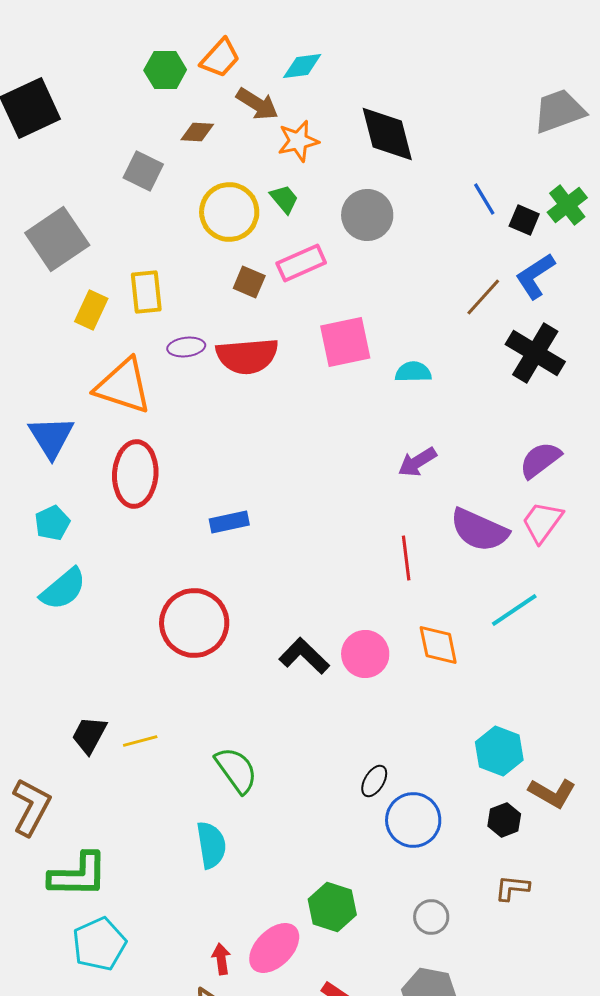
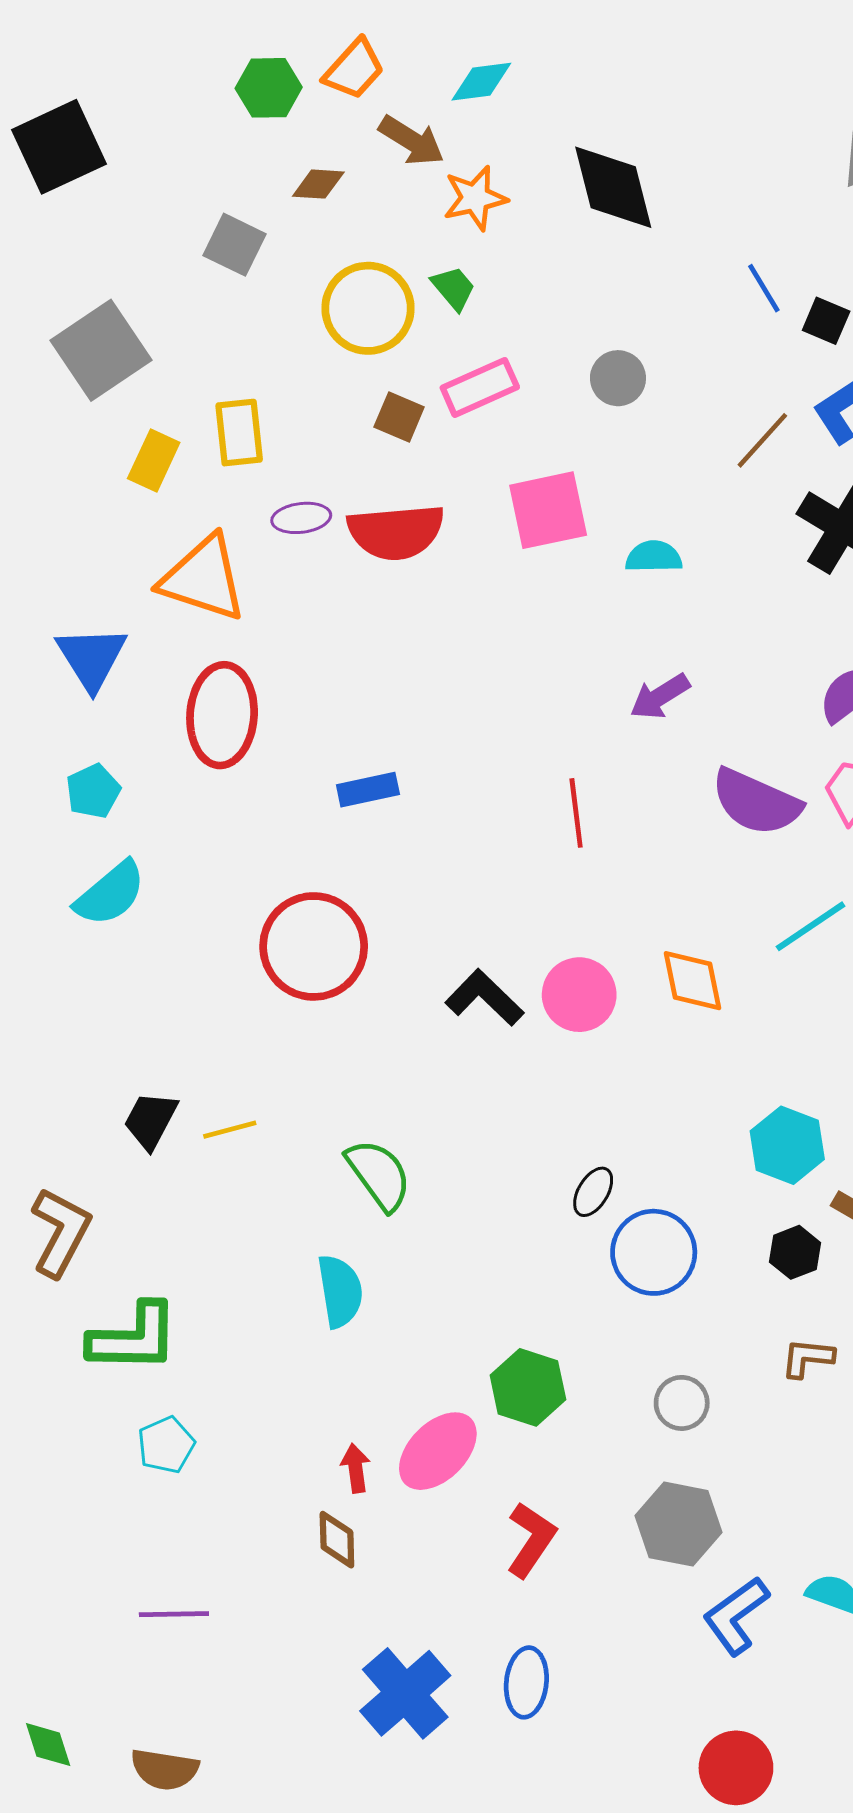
gray circle: (367, 215) -> (618, 378), moved, size x0.7
red line: (406, 558) -> (576, 813), moved
cyan pentagon: (99, 944) -> (166, 1445), size x0.7

